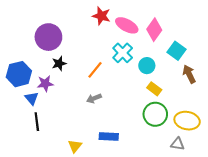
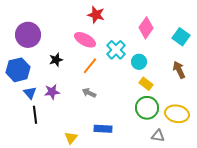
pink ellipse: (127, 25) -> (85, 40), moved
purple circle: (48, 37) -> (28, 35), moved
cyan square: (176, 51) -> (181, 37), moved
purple star: (45, 84) -> (52, 92), moved
gray arrow: (94, 98) -> (89, 93), turned 48
gray triangle: (178, 144) -> (158, 136), moved

